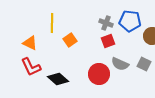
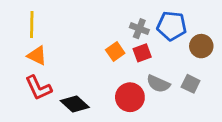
yellow line: (52, 23) -> (32, 25), moved
orange square: (70, 40) -> (115, 51), moved

